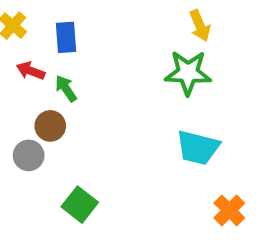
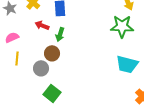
green arrow: (66, 89) -> (60, 34), turned -128
green square: (80, 205) -> (52, 93), moved

